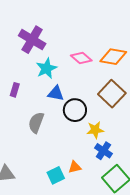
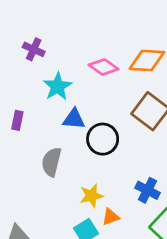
purple cross: (32, 40) -> (34, 49), size x0.6
yellow star: (95, 130) -> (91, 196), moved

